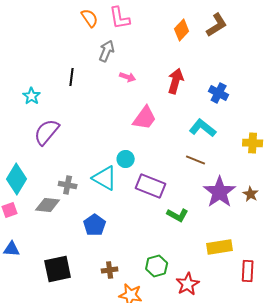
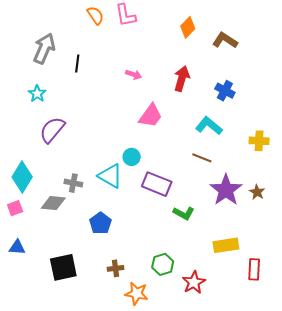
brown L-shape: (217, 25) -> (225, 40), moved, turned -115
gray arrow: (107, 51) -> (44, 48), moved, size x1.4
black line: (72, 77) -> (77, 64), moved

